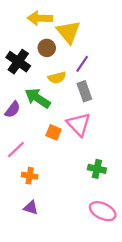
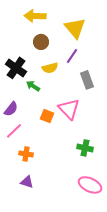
yellow triangle: (68, 32) -> (75, 28), moved
black cross: (18, 62) -> (16, 68), moved
gray rectangle: (84, 91) -> (87, 80), moved
green arrow: (38, 98) -> (33, 86), size x0.6
purple semicircle: (13, 110) -> (11, 109), moved

